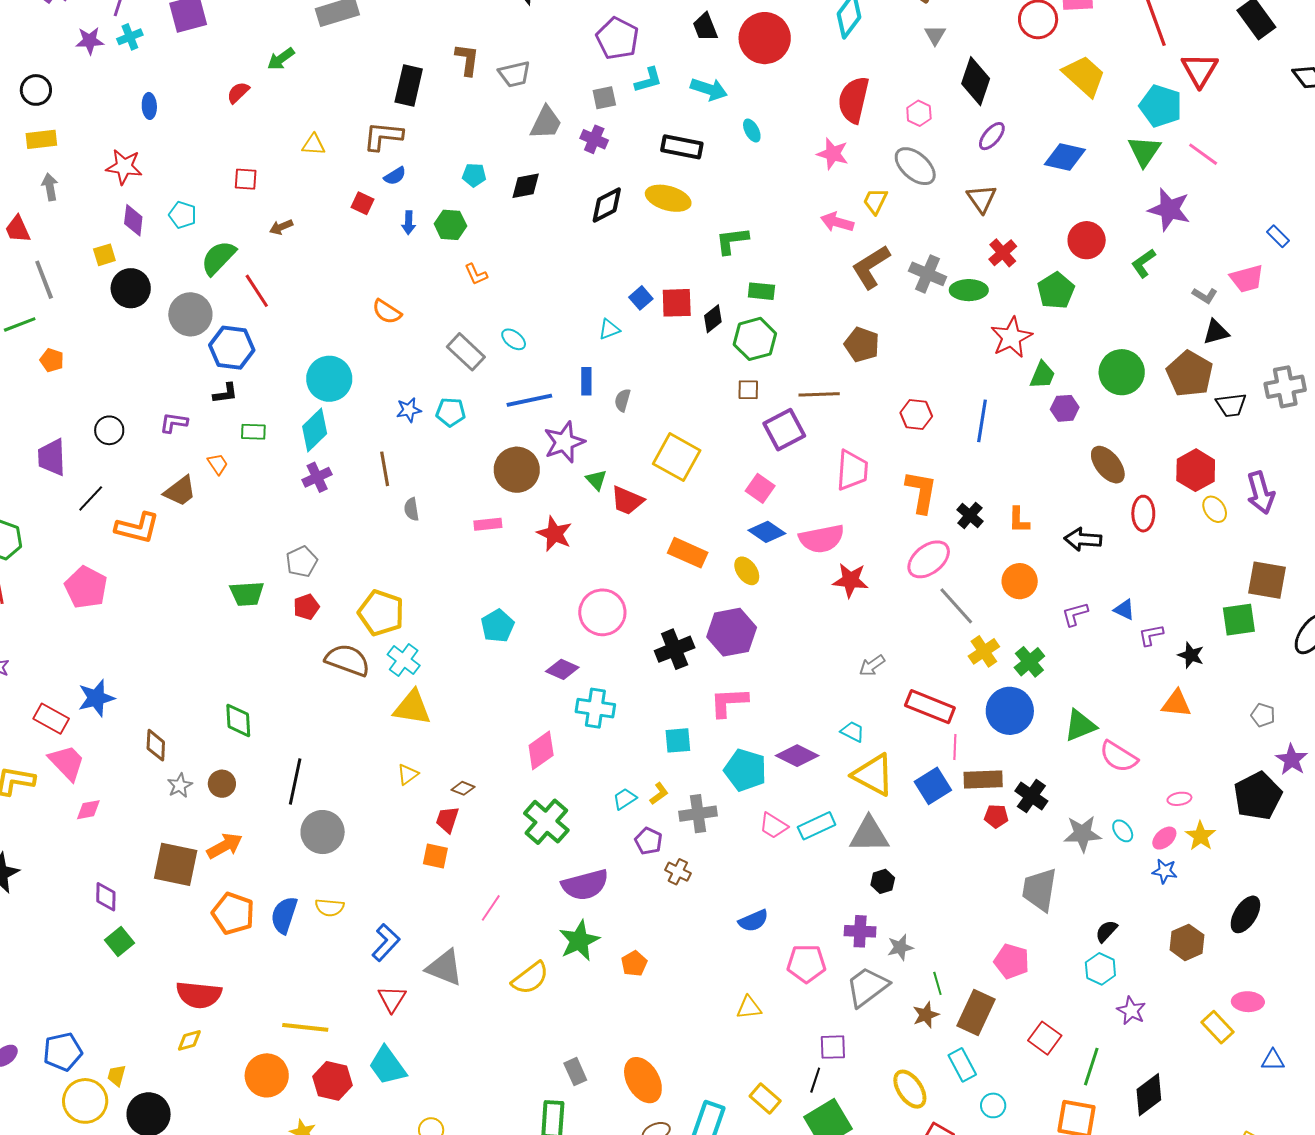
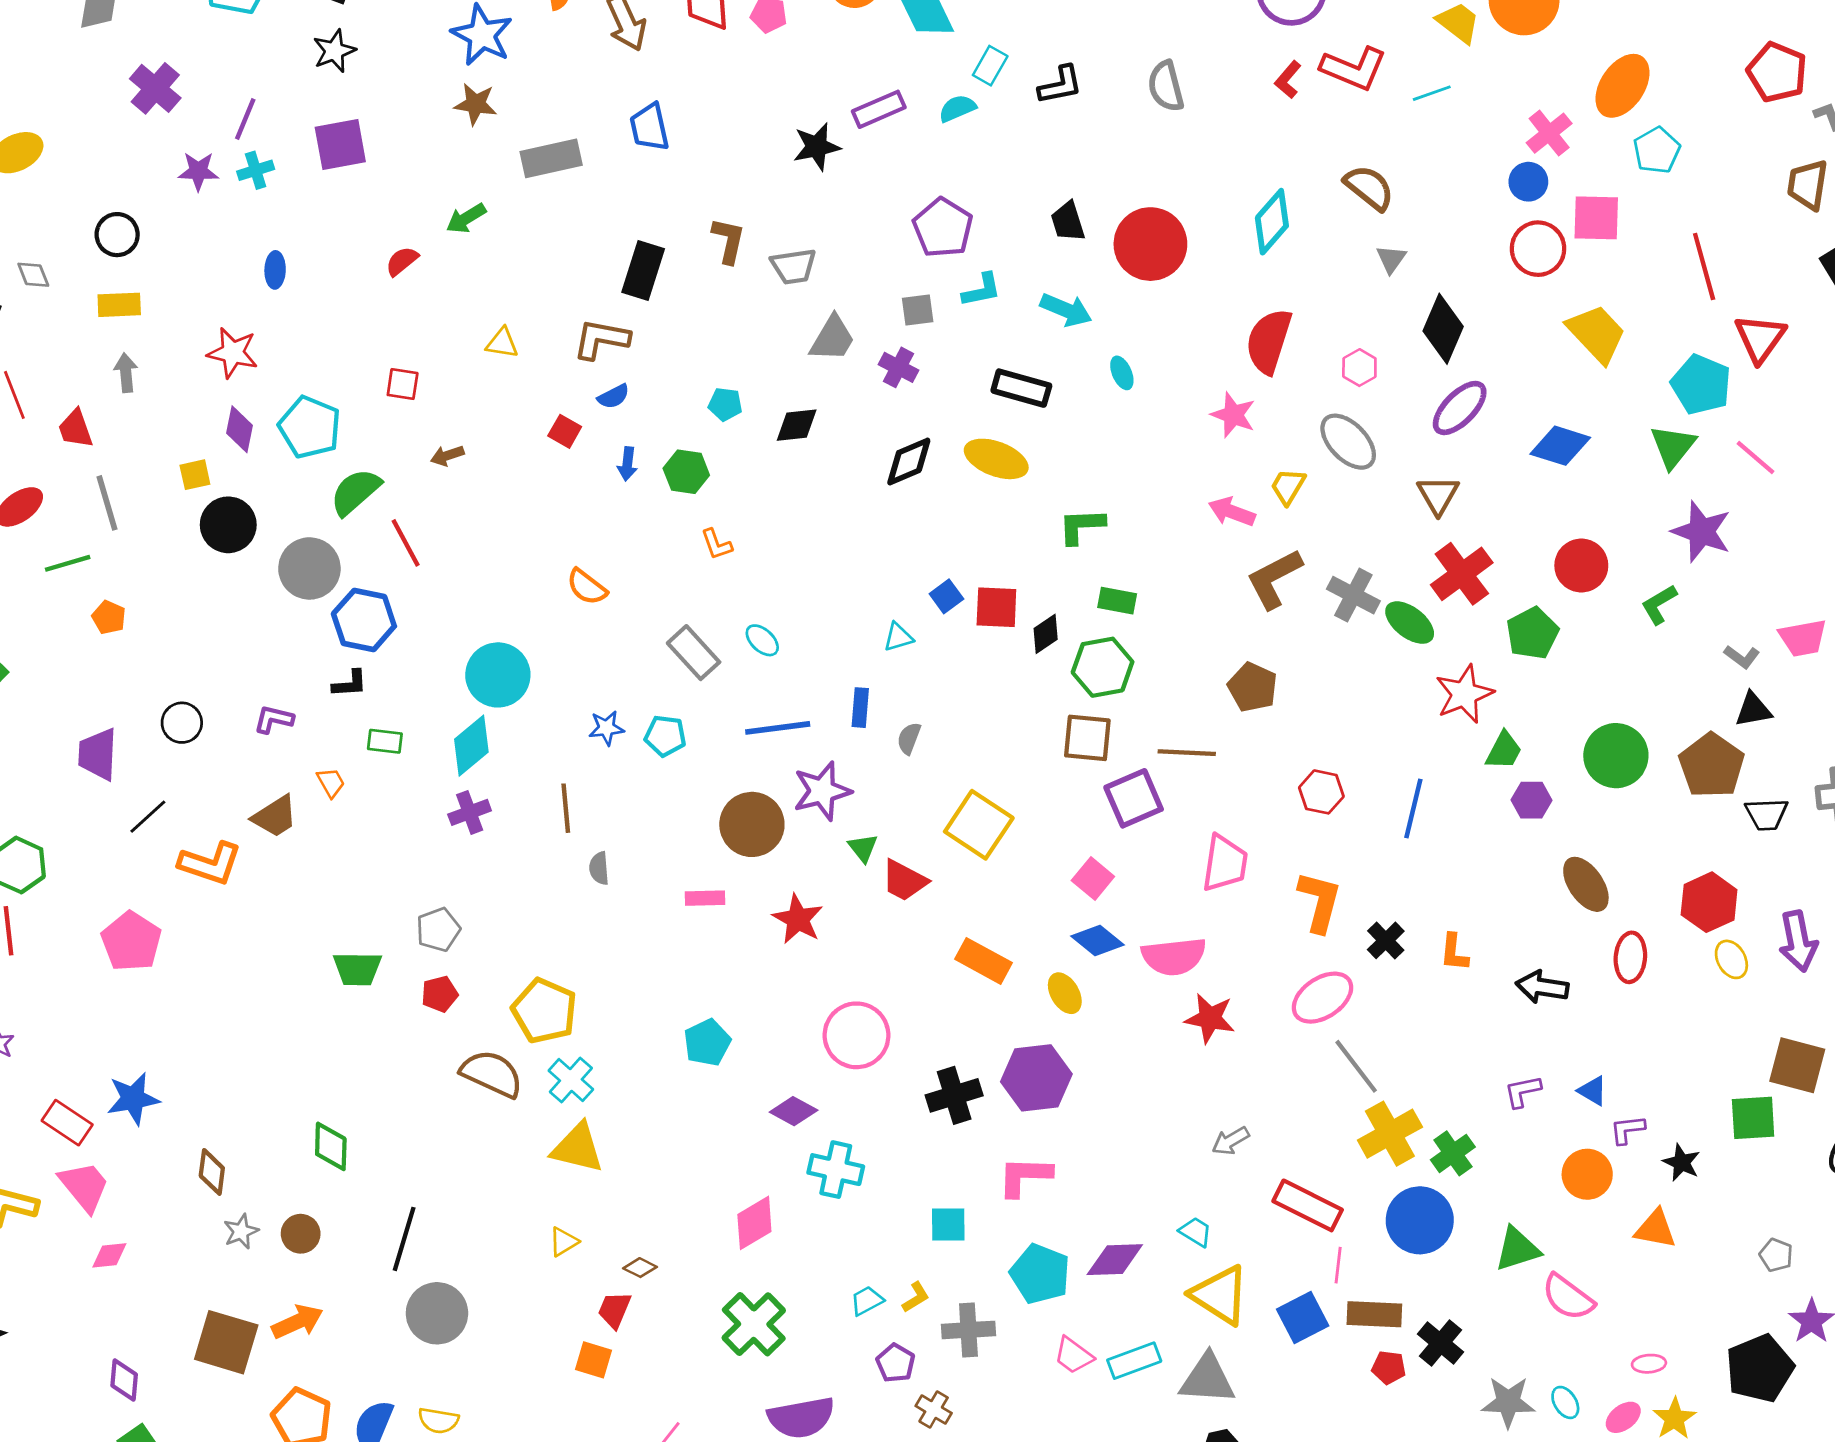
purple ellipse: (992, 136) -> (1460, 408), size x1.4
cyan pentagon: (183, 215) -> (310, 427), size x1.6
red cross: (1003, 253) -> (1462, 574), size x1.5
green ellipse: (969, 290) -> (1410, 623), turned 33
brown square: (748, 390) -> (1087, 738), size x1.6
orange circle: (1020, 581) -> (1587, 1174), moved
yellow cross: (984, 651) -> (1390, 1134), size x1.4
purple diamond: (797, 756) -> (1115, 1260), turned -33

